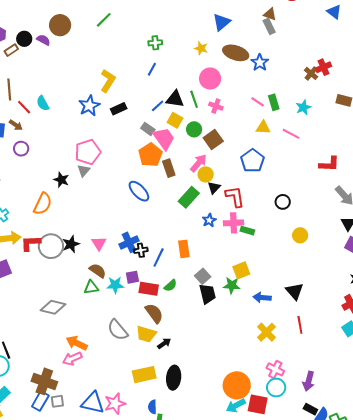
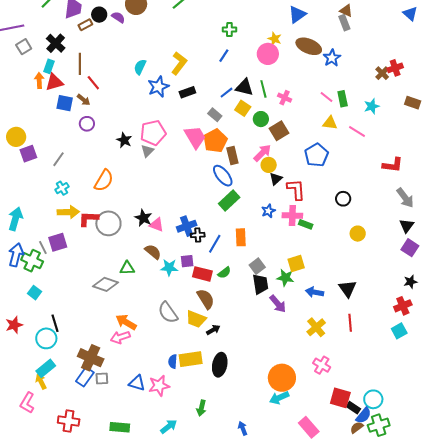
pink circle: (210, 79) -> (268, 54), moved
cyan semicircle: (43, 103) -> (140, 67), moved, turned 49
pink trapezoid: (164, 138) -> (195, 137), moved
black star: (61, 180) -> (124, 140), moved
blue ellipse: (139, 191) -> (223, 176), moved
green rectangle: (189, 197) -> (229, 201), moved
pink triangle: (99, 243) -> (157, 225), turned -42
black star: (71, 244) -> (143, 218), moved, turned -30
green triangle: (91, 287) -> (127, 268), moved
purple arrow: (309, 381) -> (278, 304), moved, turned -60
cyan circle: (276, 387) -> (373, 399), moved
blue triangle: (93, 403) -> (137, 383), size x0.7
red square: (258, 404) -> (340, 398), moved
blue semicircle: (152, 407) -> (173, 361), moved

